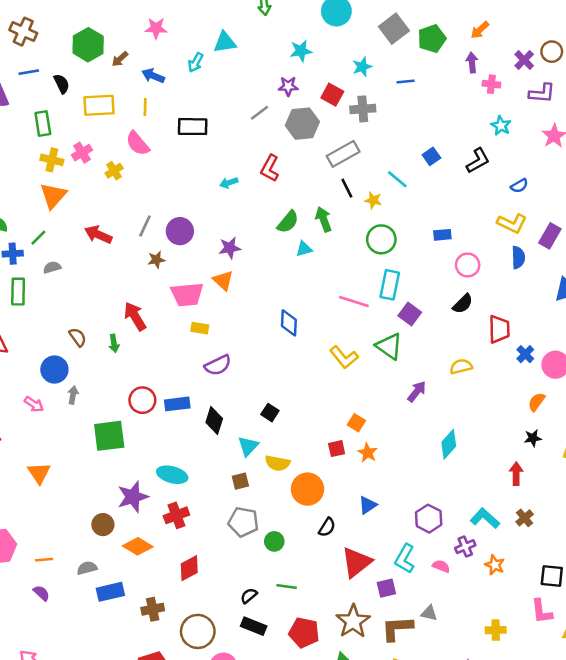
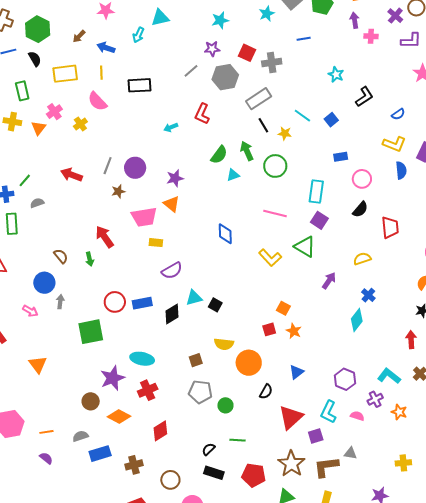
green hexagon: (88, 45) -> (38, 29), moved
cyan star: (362, 67) -> (267, 14), moved
cyan star: (501, 126) -> (336, 75), moved
blue square: (431, 156) -> (331, 120), moved
yellow cross: (52, 160) -> (12, 122), moved
orange triangle: (53, 196) -> (39, 128), moved, size x0.7
green circle: (381, 239) -> (275, 166), moved
cyan rectangle: (390, 285) -> (316, 191), moved
blue cross: (525, 354) -> (368, 295), moved
black diamond: (214, 420) -> (172, 314), turned 45
cyan triangle: (248, 446) -> (194, 298), moved, turned 36
brown circle: (198, 631) -> (170, 480), size x0.7

